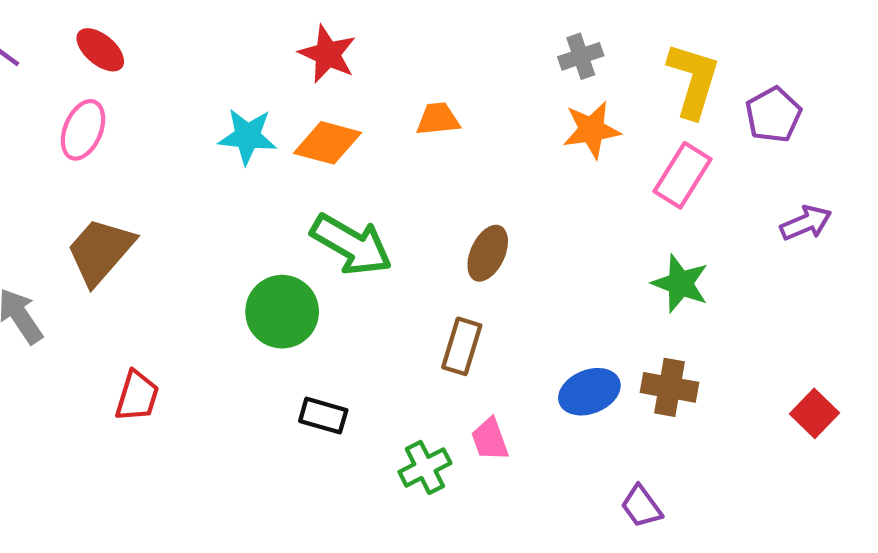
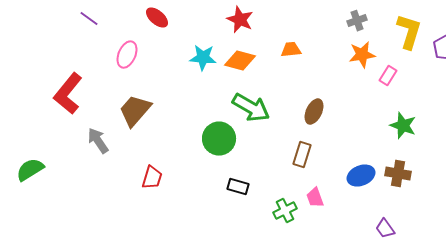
red ellipse: (100, 50) -> (157, 18), moved
pink rectangle: (682, 175) -> (388, 76), moved, size x0.7

